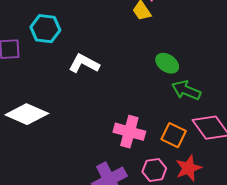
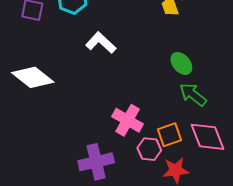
orange square: (174, 135) -> (170, 135), turned 30
pink hexagon: (154, 170) -> (149, 149), moved

